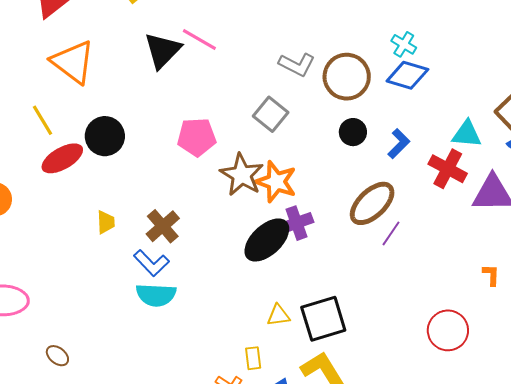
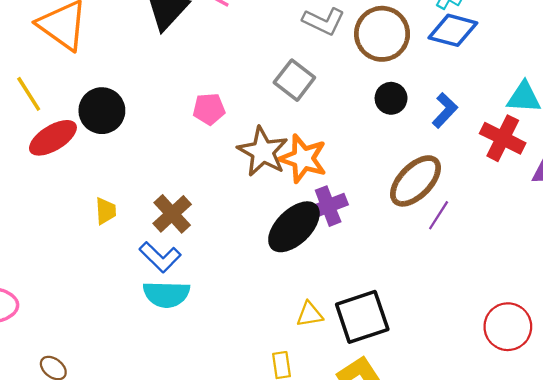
pink pentagon: (197, 137) -> (209, 109), size x0.7

